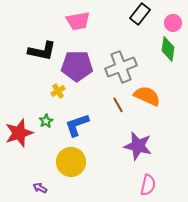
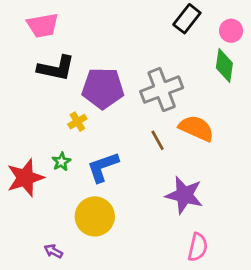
pink trapezoid: (78, 21) -> (43, 25), moved

